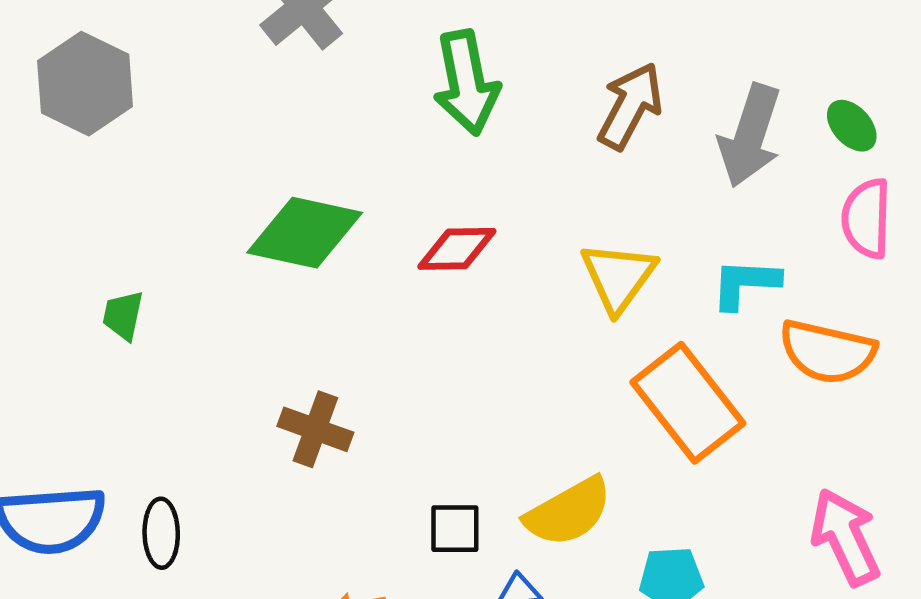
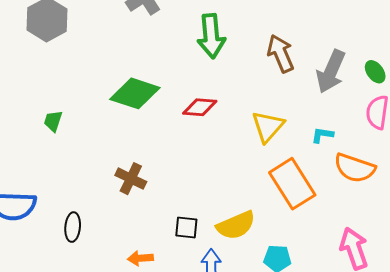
brown arrow: (630, 106) -> (281, 53), turned -57
cyan L-shape: (745, 283) -> (322, 135), size x0.7
black ellipse: (161, 533) -> (73, 227), moved

